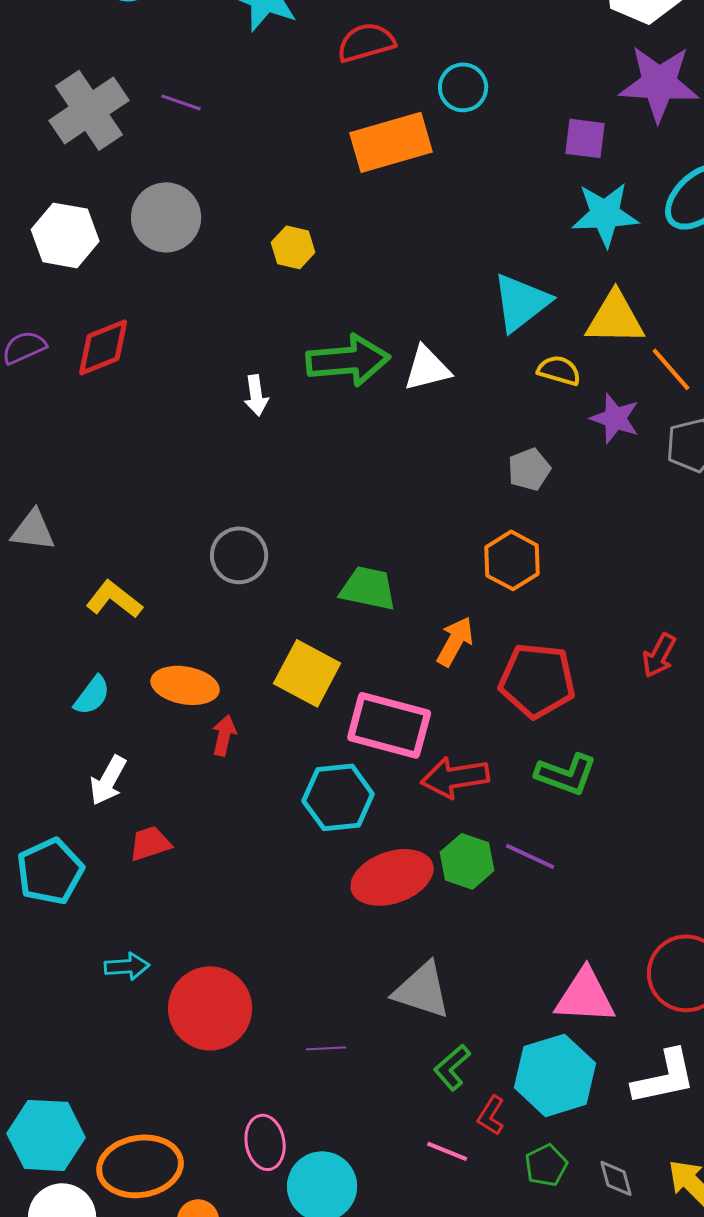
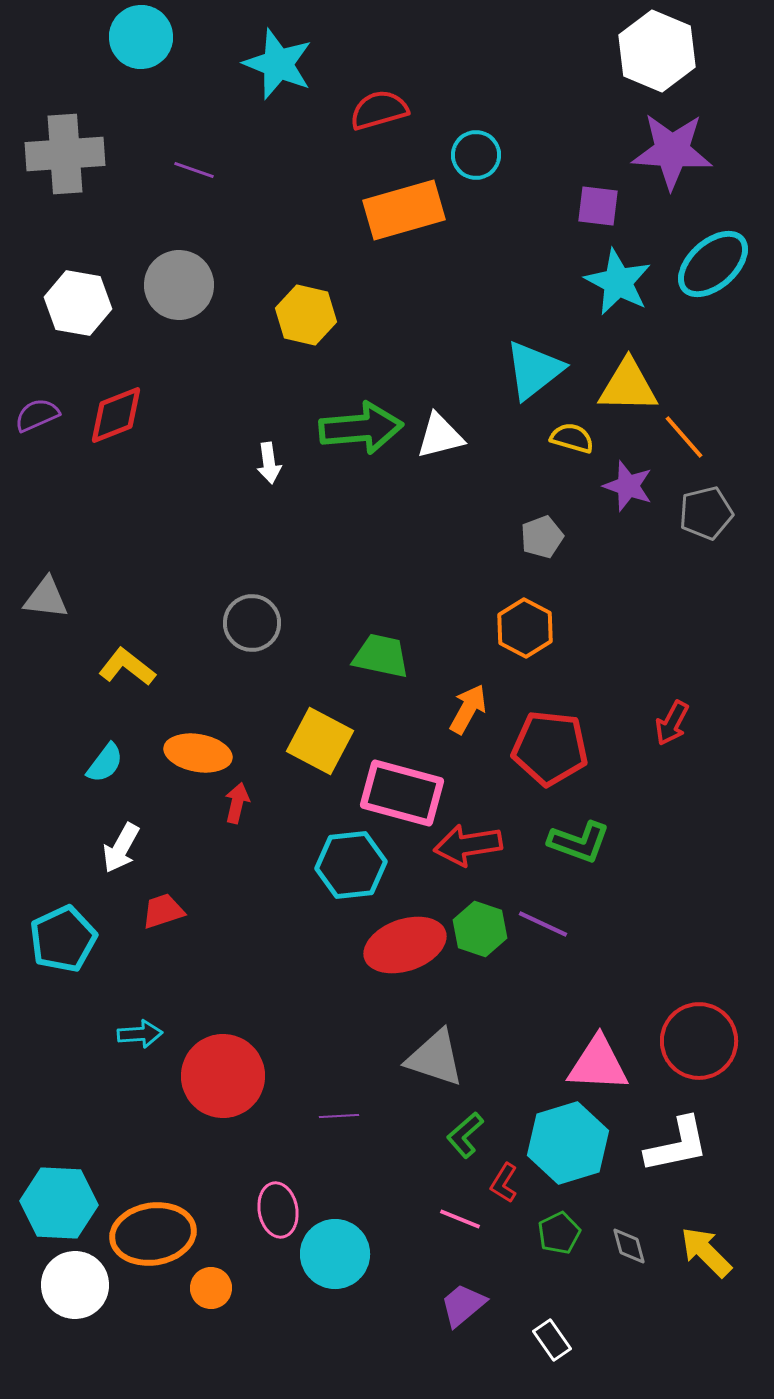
gray cross: (89, 110) -> (65, 154), moved, turned 30
cyan star: (605, 214) -> (618, 282), turned 30
yellow hexagon: (293, 247) -> (306, 315), size x1.4

